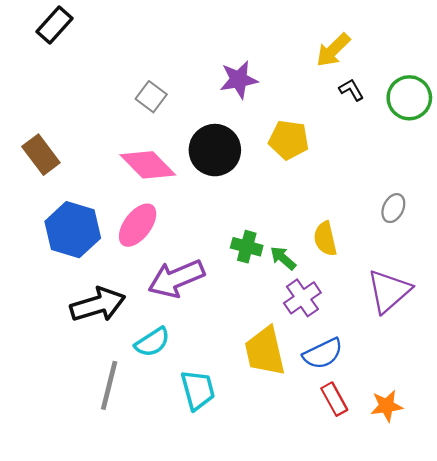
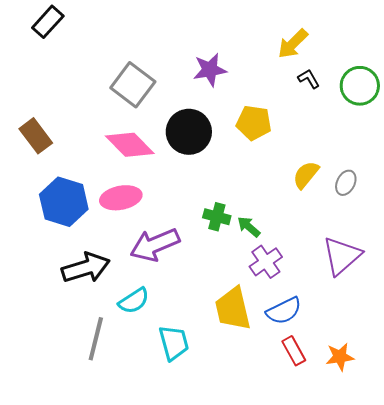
gray square: (151, 97) -> (133, 85), size x1.6
pink ellipse: (138, 225) -> (121, 198), turned 42
yellow semicircle: (325, 239) -> (306, 175), moved, turned 52

